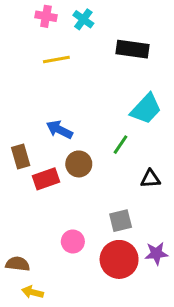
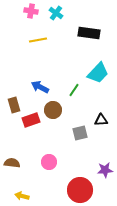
green line: (121, 145) -> (74, 90), moved
gray square: (121, 221) -> (80, 133), moved
red circle: (119, 259) -> (80, 190), moved
brown semicircle: (18, 264) -> (12, 163), moved

